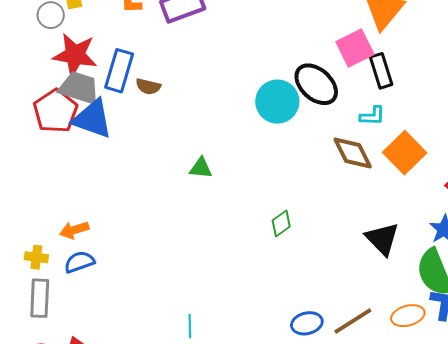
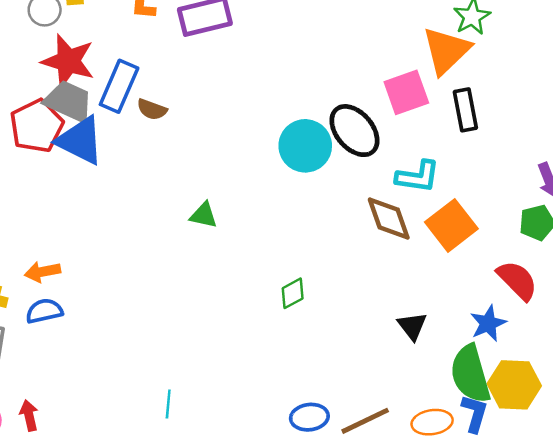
black rectangle: (381, 71) -> (465, 110), moved
cyan L-shape: (372, 116) -> (418, 177), size x1.4
black triangle: (382, 239) -> (412, 326), size x0.7

